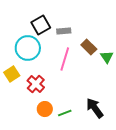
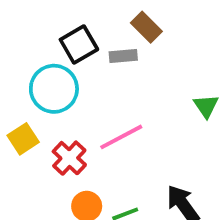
brown rectangle: (89, 47) -> (146, 27), moved
pink line: (65, 59) -> (121, 137), moved, turned 45

